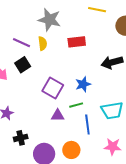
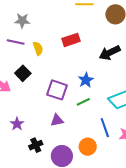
gray star: (49, 20) -> (22, 21), moved, size x0.7
purple line: (21, 43) -> (16, 42), moved
purple triangle: (58, 115) -> (57, 120), moved
blue line: (87, 125) -> (105, 128), moved

